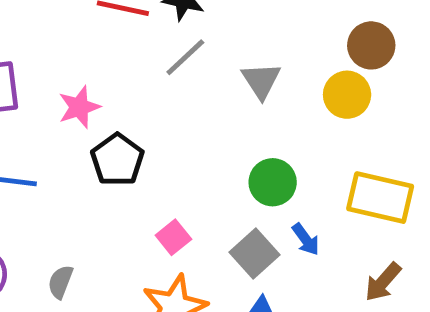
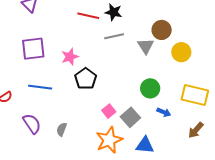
brown circle: (371, 45) -> (162, 30), moved
gray line: (185, 57) -> (114, 36), turned 30
blue arrow: (306, 239) -> (164, 112), turned -32
gray square: (254, 254) -> (130, 117), moved

